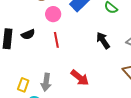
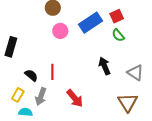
black semicircle: (28, 34) -> (31, 75), moved, turned -128
red line: (56, 40) -> (52, 72), moved

